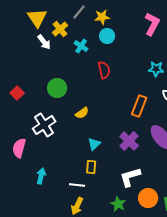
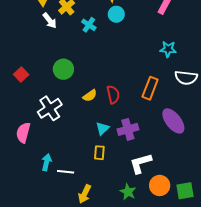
red semicircle: (104, 70) -> (113, 95), moved
purple cross: (129, 141) -> (128, 129), moved, turned 30
white line: (77, 185) -> (66, 172), moved

